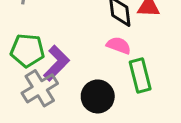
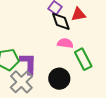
purple L-shape: (56, 63) -> (28, 63), turned -30

